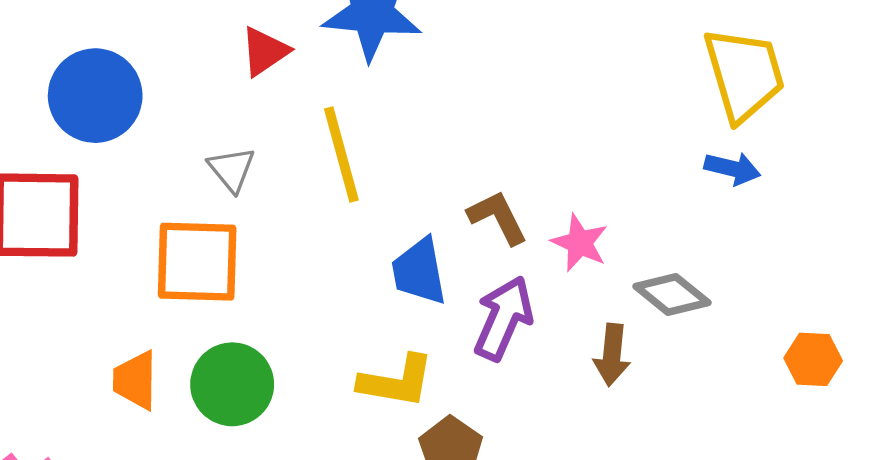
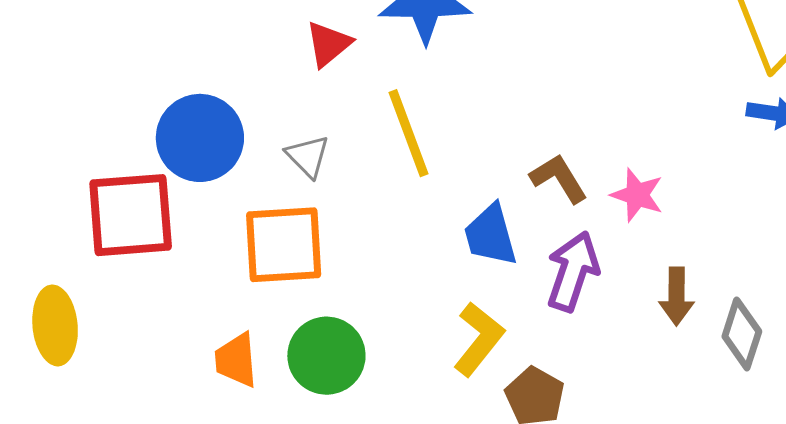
blue circle: (95, 96) -> (200, 138), moved
gray diamond: (672, 294) -> (742, 334), moved, turned 74
yellow L-shape: (396, 381) -> (479, 339), turned -56

